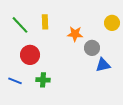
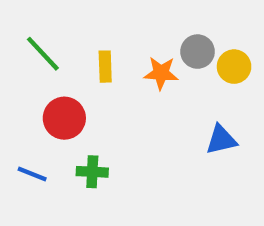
yellow rectangle: (45, 22) -> (105, 67), moved
yellow circle: (112, 23) -> (234, 67), moved
gray circle: (92, 48) -> (198, 52), moved

